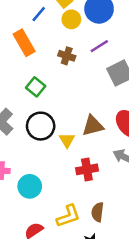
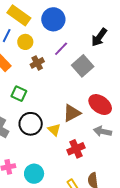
yellow circle: (71, 19) -> (25, 42), moved
brown cross: (67, 56) -> (37, 63), turned -32

